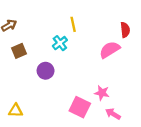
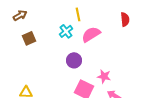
pink semicircle: (110, 50) -> (91, 34), moved
purple circle: (46, 71) -> (74, 60), moved

